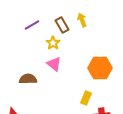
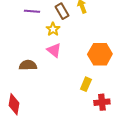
purple line: (32, 25) -> (32, 11), turned 35

